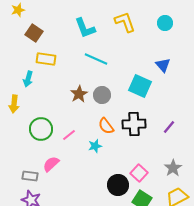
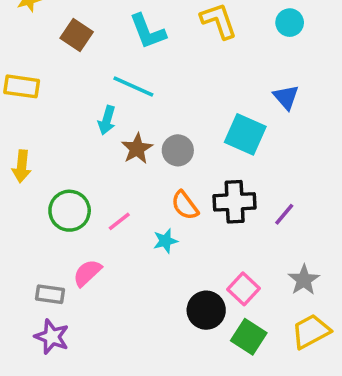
brown square: (34, 33) -> (77, 35), moved
yellow rectangle: (46, 59) -> (22, 86), moved
cyan line: (96, 59) -> (133, 86), moved
cyan arrow: (28, 79) -> (107, 120), moved
purple line: (169, 127) -> (284, 214), moved

